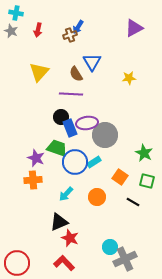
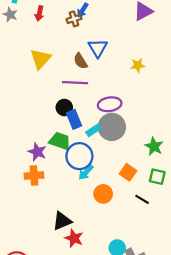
purple ellipse: (87, 123) -> (110, 104), moved
cyan rectangle: (94, 162) -> (93, 130), moved
cyan arrow: (66, 194) -> (86, 172), moved

